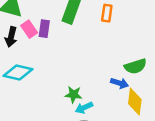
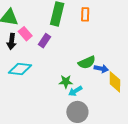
purple rectangle: (44, 29) -> (45, 41), moved, turned 32
green semicircle: (135, 66) -> (87, 62), moved

